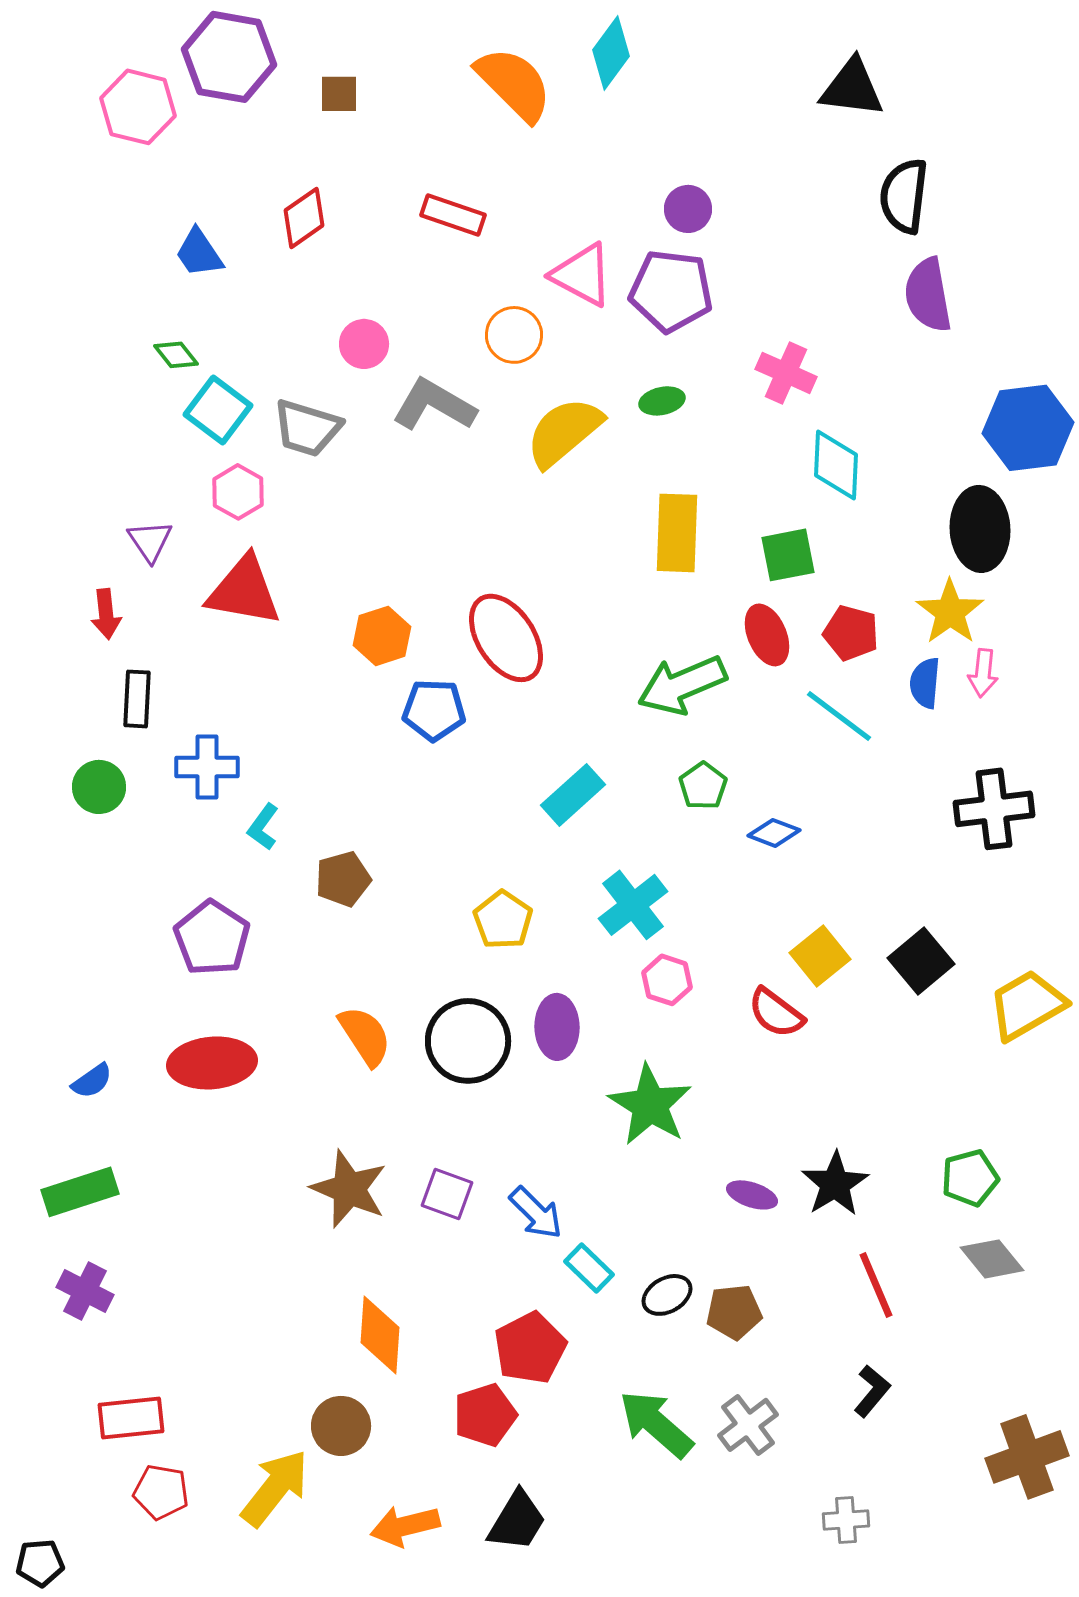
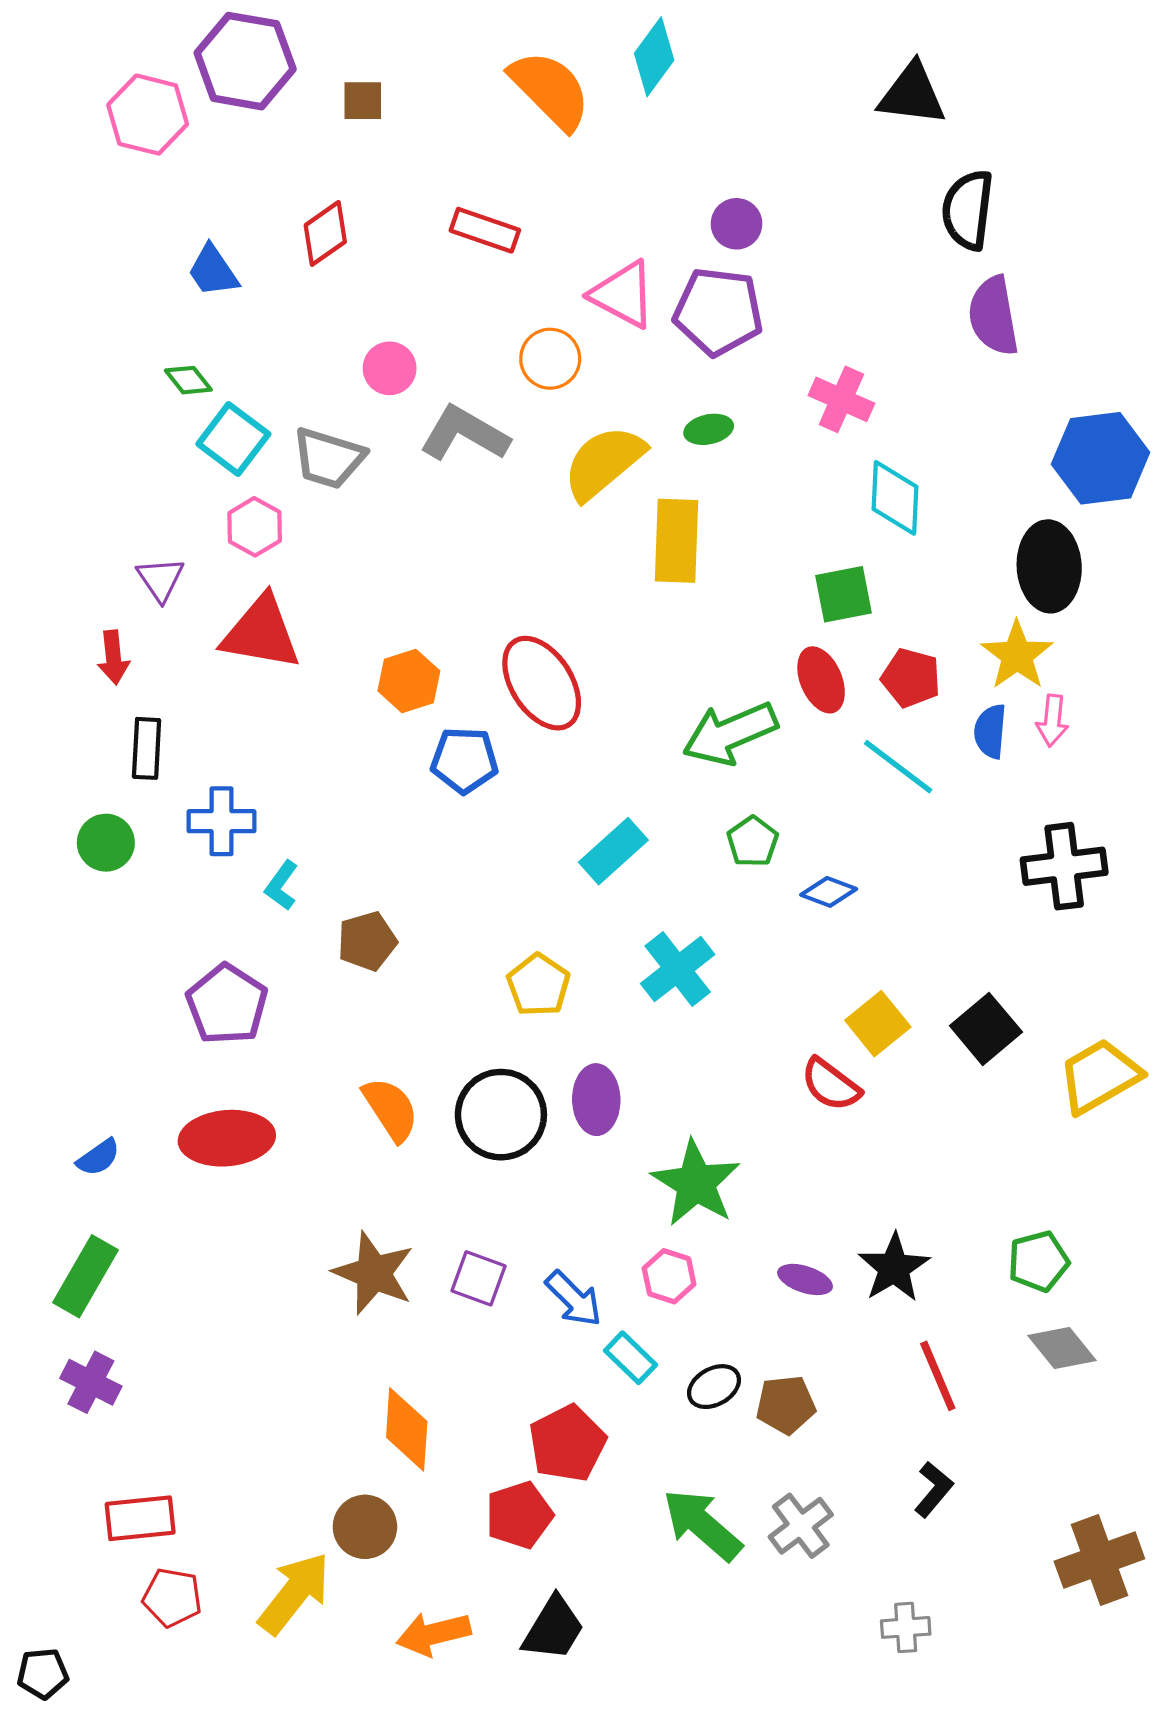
yellow rectangle: (677, 533) -> (677, 541), moved
pink hexagon: (667, 980) -> (669, 1276), moved
green rectangle: (80, 1192) -> (86, 1276), turned -42

